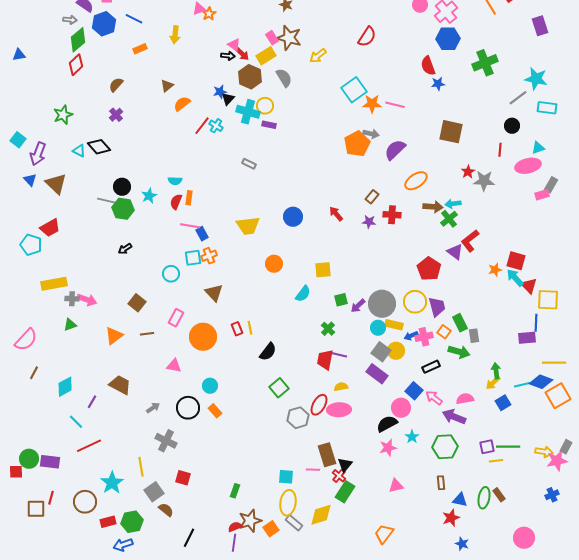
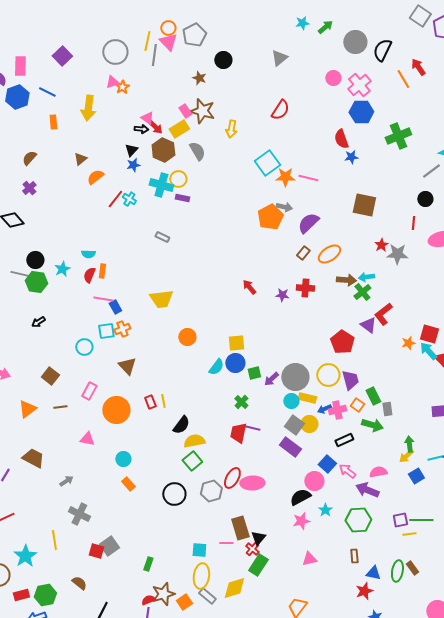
yellow arrow: (175, 35) -> (88, 108), size x1.4
orange rectangle: (140, 49) -> (53, 122), turned -72
yellow arrow: (318, 56) -> (231, 129), turned -42
black triangle: (228, 99) -> (131, 150), moved
brown rectangle: (372, 197) -> (303, 253), moved
blue circle: (293, 217) -> (235, 363), moved
yellow semicircle: (341, 387) -> (194, 441), moved, size x1.5
black circle: (188, 408) -> (174, 494), moved
gray square: (154, 492) -> (109, 546), moved

